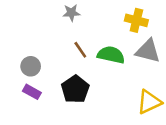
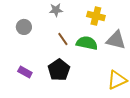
yellow cross: (136, 20) -> (96, 16), moved
gray circle: (31, 66) -> (24, 27), moved

